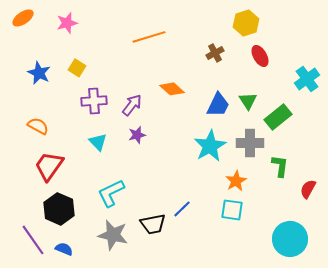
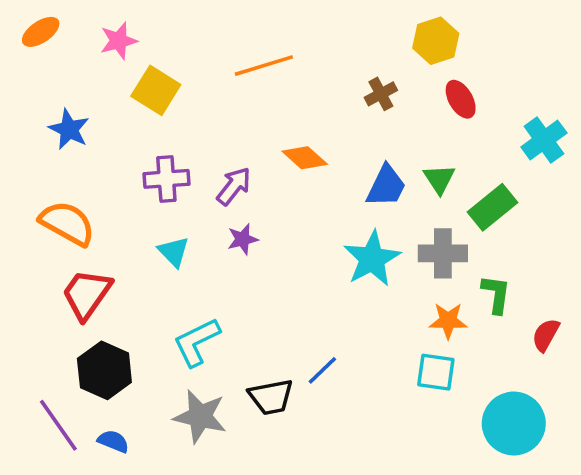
yellow square: (77, 68) -> (156, 90), moved, size x1.5
orange semicircle: (38, 126) -> (67, 223), size x1.5
orange star: (236, 181) -> (448, 321), moved, turned 30
cyan square: (232, 210) -> (436, 372), moved

